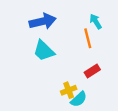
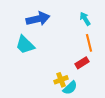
orange line: (88, 38) -> (89, 43), moved
cyan trapezoid: (44, 51) -> (25, 45), moved

